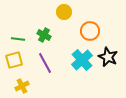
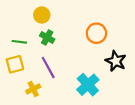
yellow circle: (64, 12) -> (42, 15), moved
cyan cross: (82, 60) -> (88, 85), moved
yellow cross: (22, 86) -> (33, 89), moved

